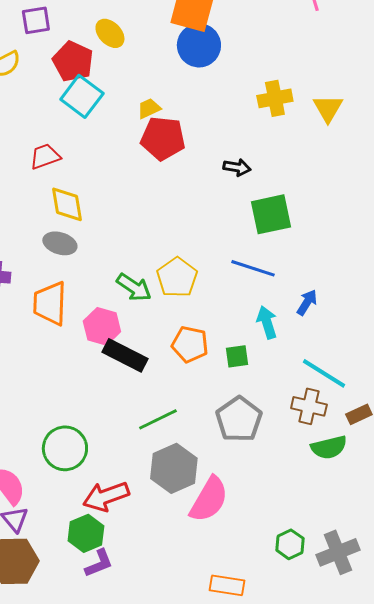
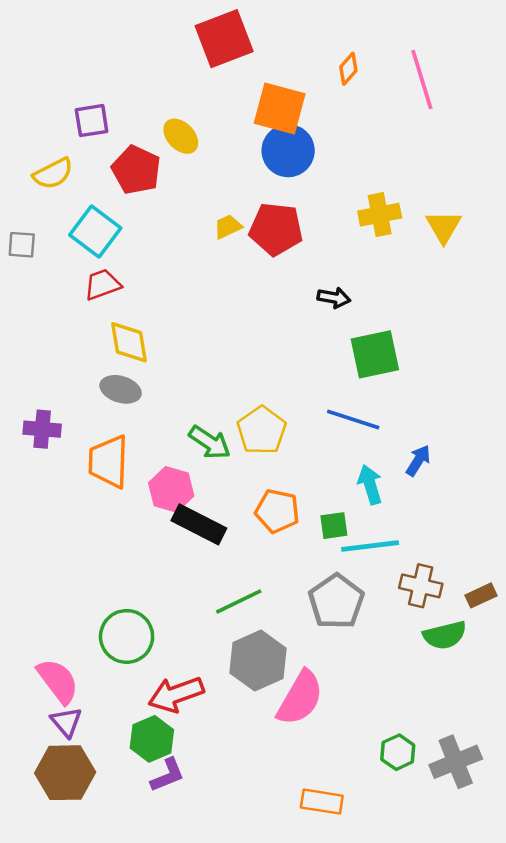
cyan square: (82, 96) -> (95, 231), moved
red pentagon: (163, 138) -> (276, 229), moved
cyan line: (324, 373) -> (370, 546), moved, turned -39

